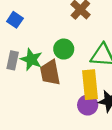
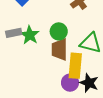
gray rectangle: (13, 60) -> (14, 33), turned 56
brown trapezoid: (50, 73) -> (59, 49), moved

